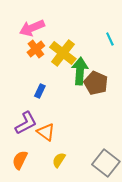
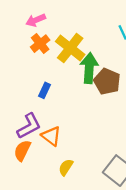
pink arrow: (32, 28) -> (36, 20), size x0.7
orange semicircle: (20, 160) -> (22, 151), moved

